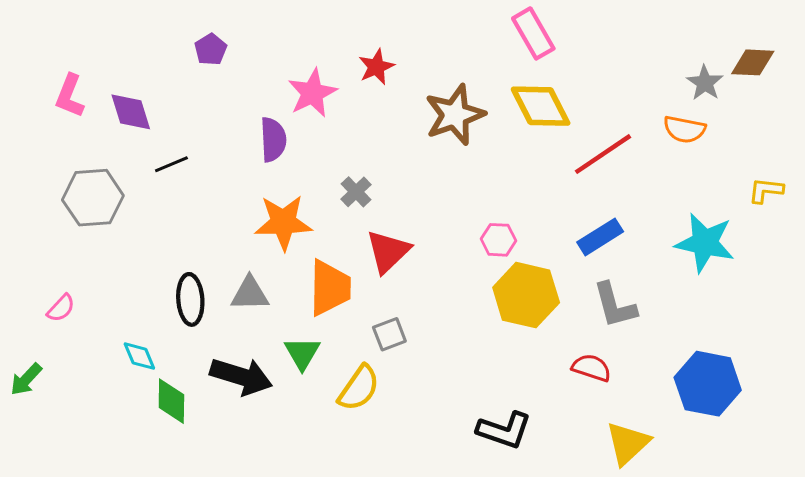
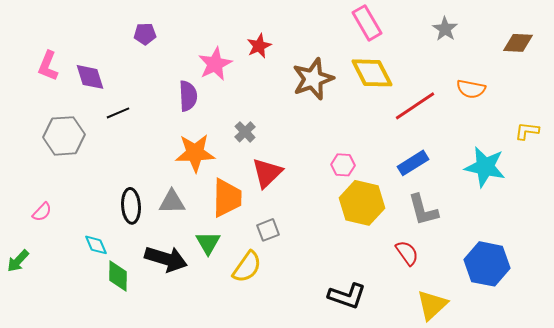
purple pentagon: (211, 49) -> (145, 34), turned 30
gray star: (705, 83) -> (445, 29), moved
red semicircle: (591, 368) -> (407, 253), turned 36

